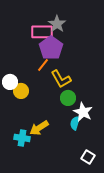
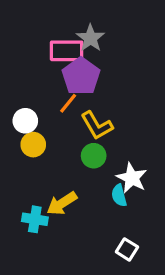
white circle: (10, 82) -> (25, 121), moved
green circle: (68, 98) -> (94, 156), moved
cyan semicircle: (75, 123) -> (119, 195), turned -32
white square: (88, 157) -> (127, 249), moved

